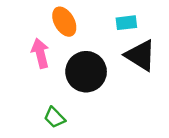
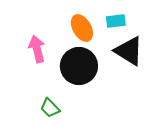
orange ellipse: (64, 22) -> (82, 28), moved

